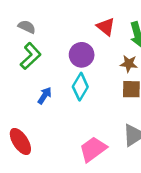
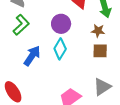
blue arrow: (45, 96) -> (32, 56), size x1.5

